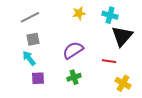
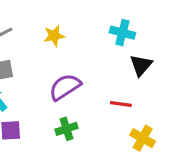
yellow star: (79, 13) -> (54, 36), moved
black triangle: (122, 36) -> (141, 65), size x0.7

